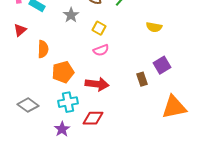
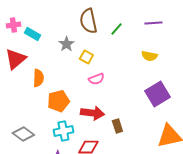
yellow square: (99, 28) -> (86, 57), moved
red triangle: (20, 30) -> (15, 59), size x1.6
purple square: (162, 65) -> (157, 94), size x1.4
brown rectangle: (142, 79) -> (117, 126), moved

